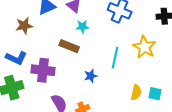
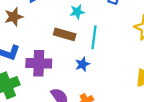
cyan line: (115, 58) -> (94, 37), moved
blue star: (91, 76) -> (82, 64), moved

